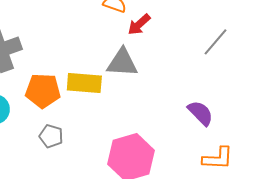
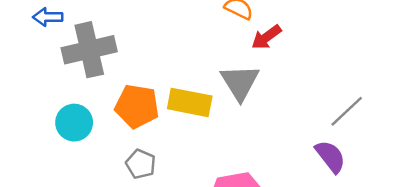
gray line: (216, 42) -> (347, 111), moved
gray triangle: (122, 63) -> (240, 82), turned 48

